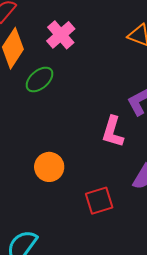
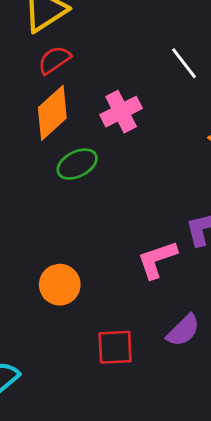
pink L-shape: (113, 132) -> (157, 260), turned 40

